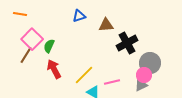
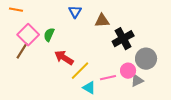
blue triangle: (79, 16) -> (75, 12), turned -40
green semicircle: (49, 46) -> (49, 35), moved
red arrow: (54, 69) -> (64, 58), moved, turned -30
pink circle: (144, 75) -> (128, 71), moved

